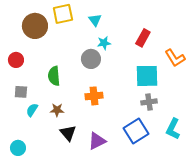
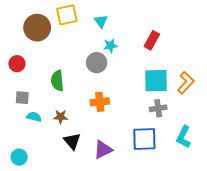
orange L-shape: (175, 58) -> (186, 83), moved, turned -105
cyan semicircle: (32, 110) -> (34, 117), turned 72
blue square: (136, 131) -> (144, 139), turned 30

